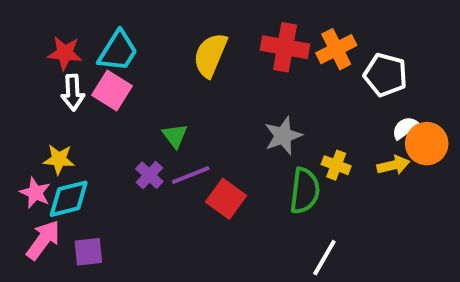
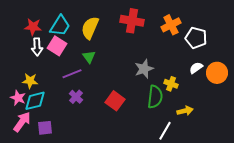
red cross: (285, 47) -> (132, 21), moved
yellow semicircle: (210, 55) -> (90, 28), moved
white semicircle: (405, 128) -> (196, 68), moved
green triangle: (175, 136) -> (89, 57), moved
yellow arrow: (393, 165) -> (185, 111), moved
purple cross: (149, 175) -> (76, 97), moved
purple line: (191, 175) -> (72, 74), moved

